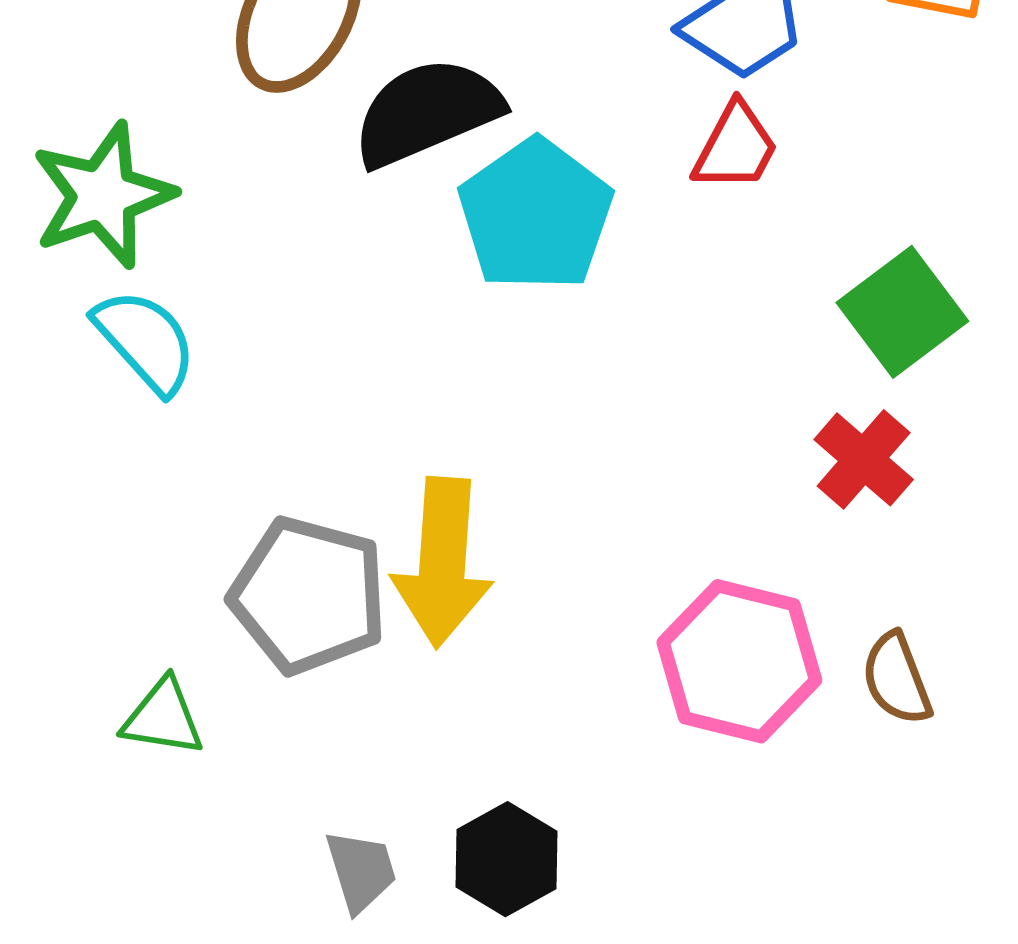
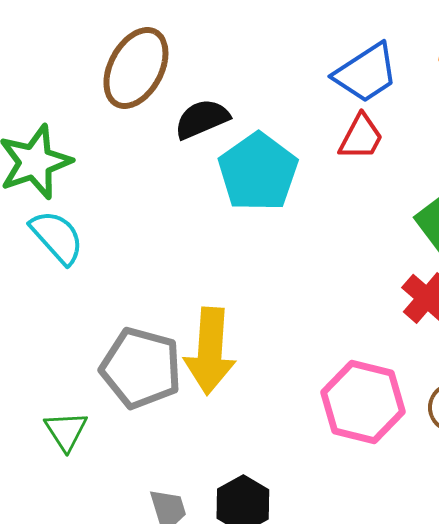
black semicircle: (427, 112) -> (202, 119), size x0.7
green triangle: (163, 718) -> (66, 431), turned 48

